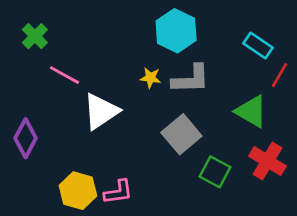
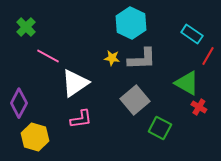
red cross: (267, 161) -> (199, 107), moved, size x0.6
yellow hexagon: (78, 191) -> (35, 137), moved
pink L-shape: (118, 192) -> (81, 119), moved

